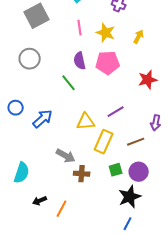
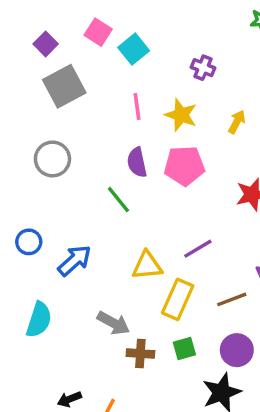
green square: (116, 170) -> (184, 348), moved
cyan semicircle: (22, 173) -> (39, 320), moved

